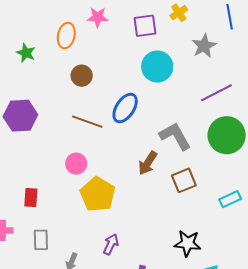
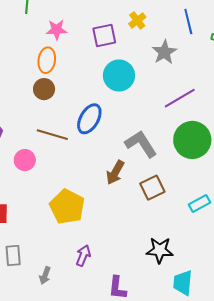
orange ellipse: (66, 36) -> (47, 60), moved
pink circle: (76, 164) -> (25, 160), moved

